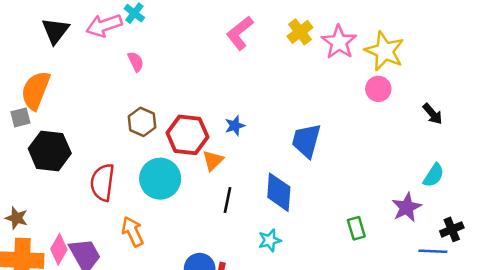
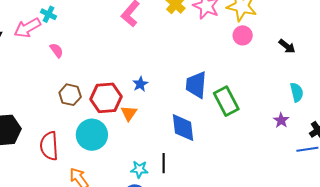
cyan semicircle: (434, 175) -> (297, 92), turned -36
black line: (228, 200) -> (164, 163), moved
purple star: (407, 207) -> (281, 120), size x0.7
green rectangle: (356, 228) -> (226, 101), moved, size x1.6
cyan star: (270, 240) -> (139, 169), moved, turned 30

